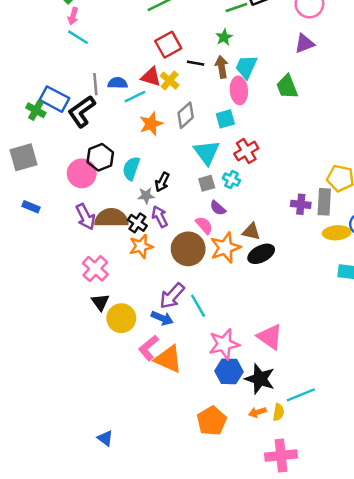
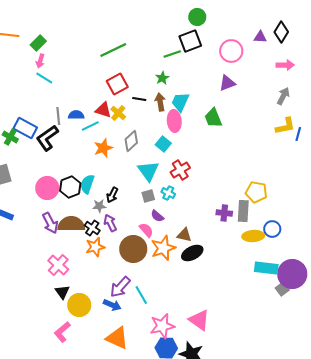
cyan square: (225, 119) -> (163, 144), turned -35
black hexagon: (100, 157) -> (70, 187), moved
pink L-shape: (149, 348) -> (62, 332), moved

